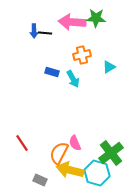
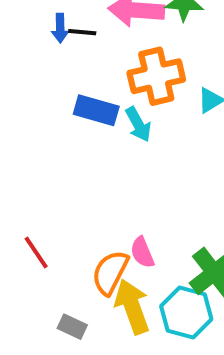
orange cross: (82, 55) -> (156, 76), size x1.5
blue rectangle: (52, 72) -> (96, 110), size x1.5
yellow arrow: (70, 170) -> (132, 307), turned 56

